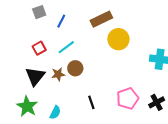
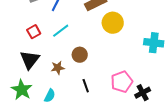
brown circle: (75, 68) -> (80, 55), moved
brown star: (58, 74) -> (58, 68), moved
black cross: (157, 102) -> (143, 93), moved

